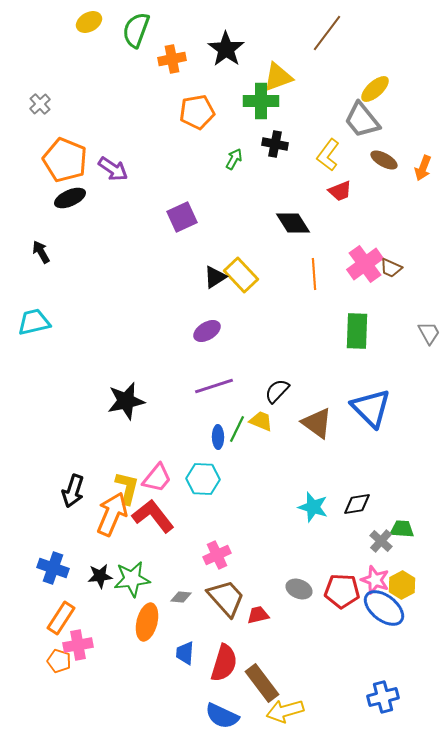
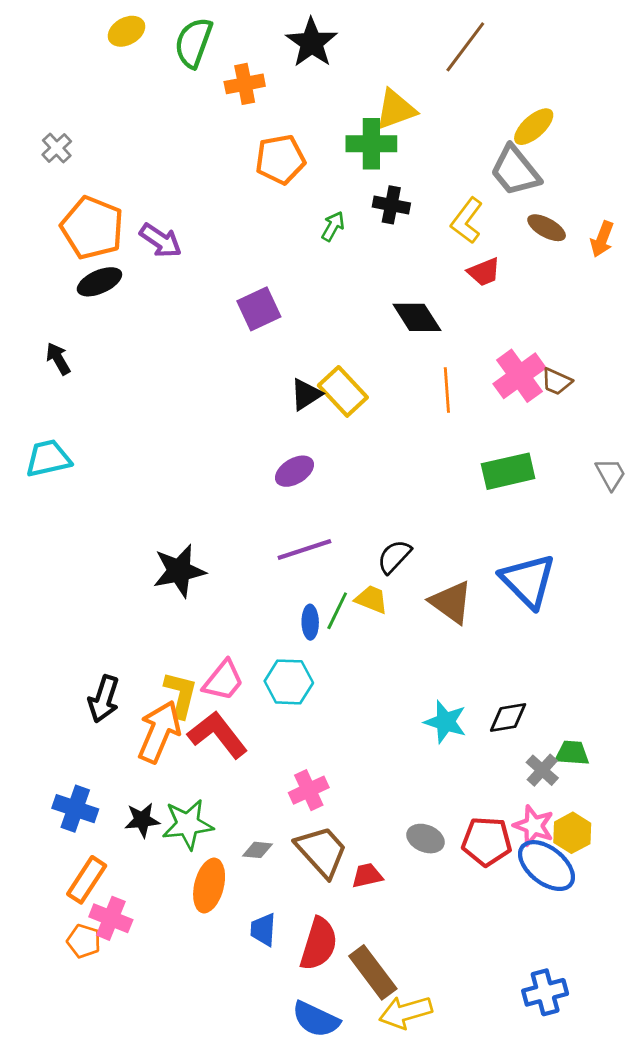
black star: (226, 49) -> (312, 43), moved
green rectangle: (357, 331) -> (508, 471), turned 75
pink cross: (78, 645) -> (111, 918), turned 32

